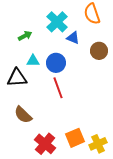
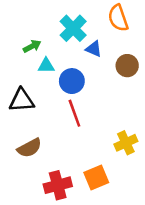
cyan triangle: (33, 61) -> (46, 66), moved
brown semicircle: (23, 115) -> (29, 148), turned -72
red cross: (45, 144) -> (58, 185), turned 35
yellow cross: (98, 144) -> (126, 143), moved

